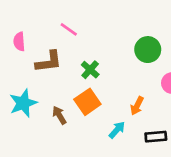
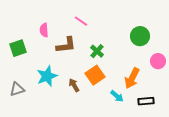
orange arrow: (137, 106) -> (132, 78), size x1.5
cyan arrow: (117, 130) -> (117, 96), turned 88

